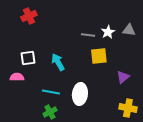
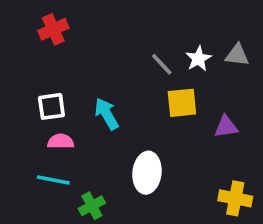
gray line: (88, 35) -> (162, 64), turned 40
pink semicircle: (17, 77) -> (61, 141), moved
purple triangle: (123, 77) -> (226, 127), moved, turned 32
cyan line: (51, 92) -> (53, 180), moved

